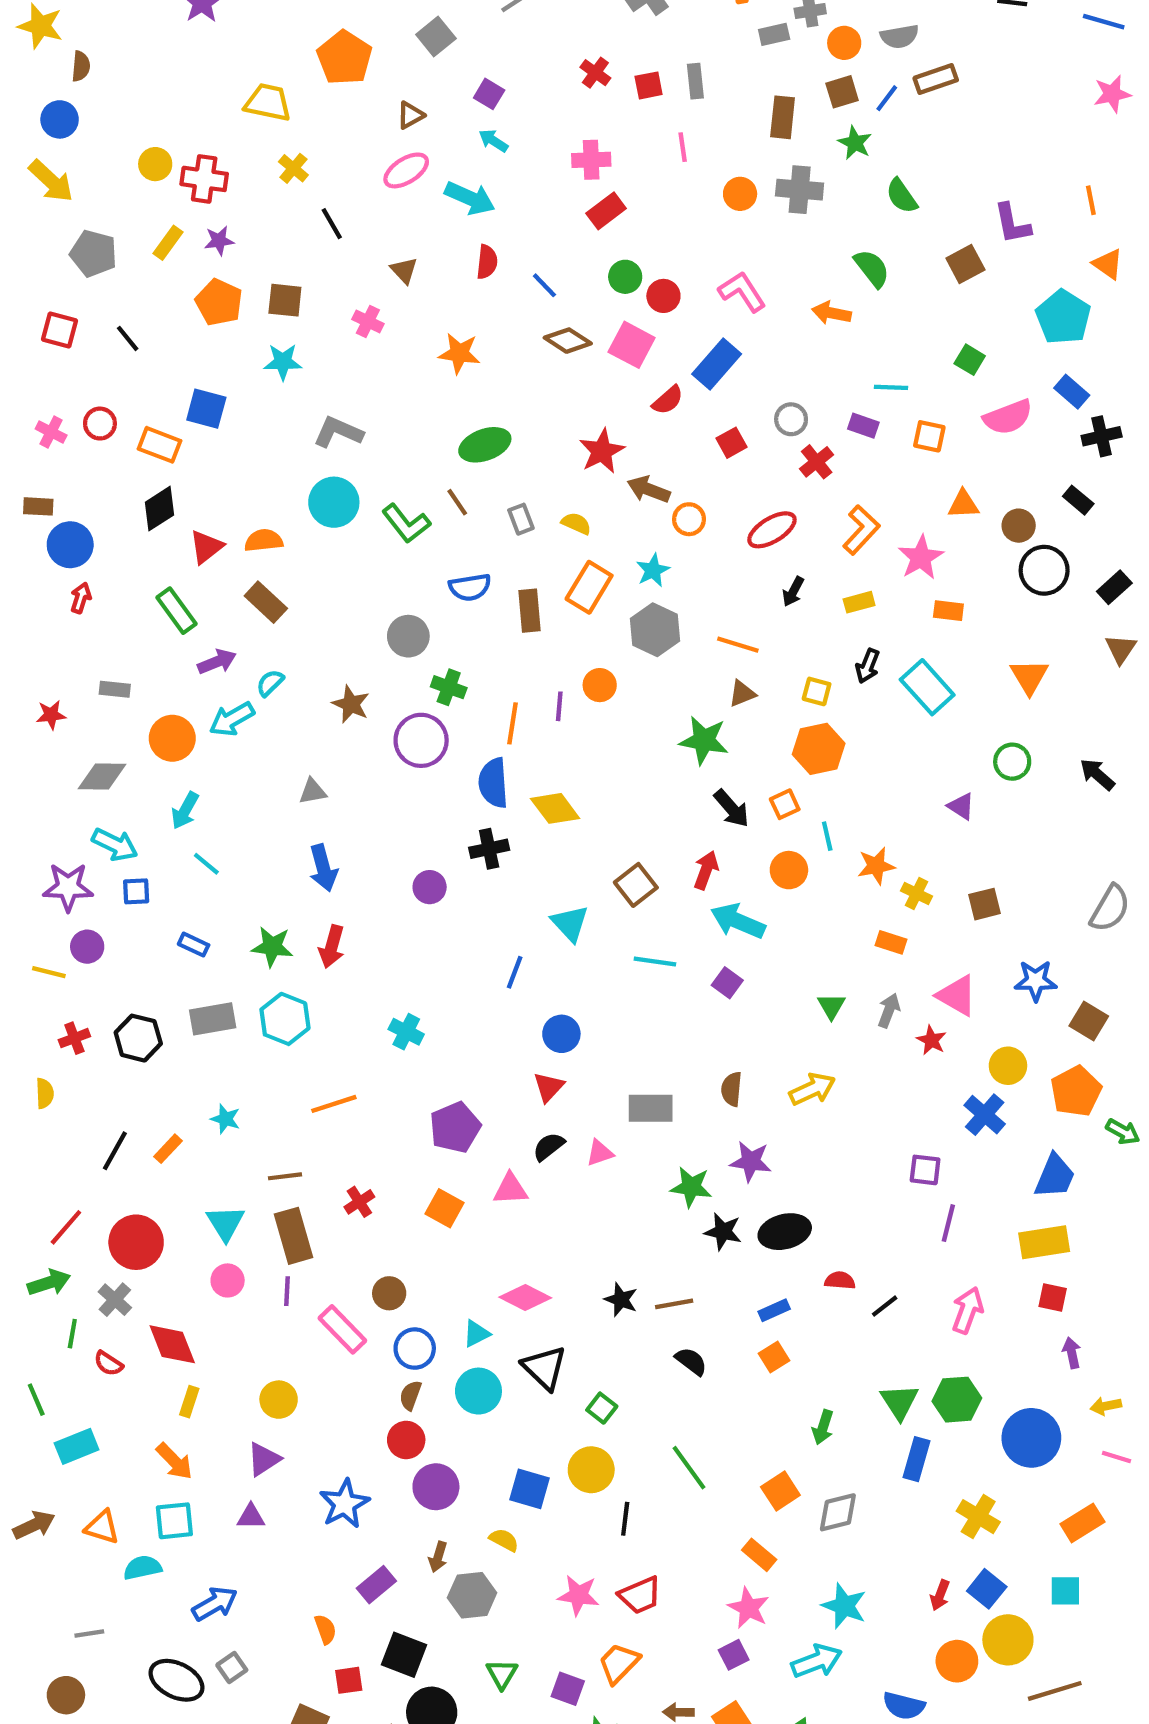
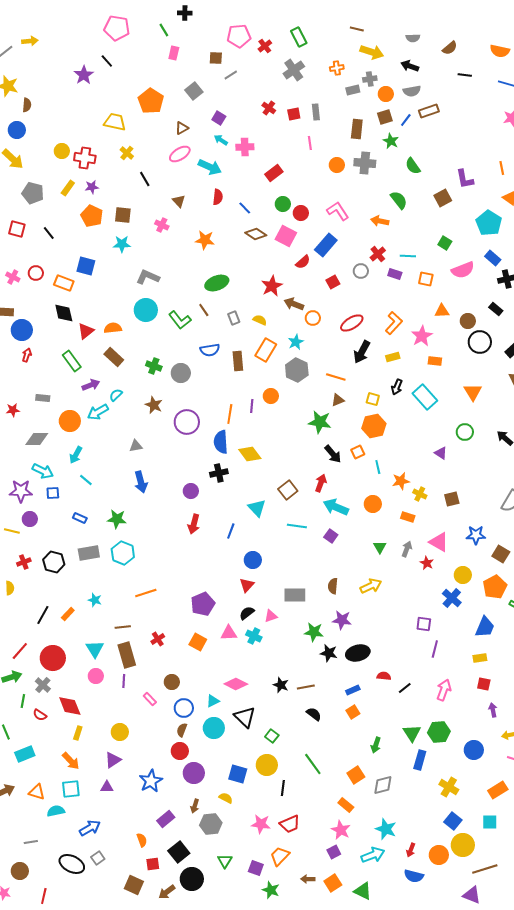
pink cross: (591, 160) -> (245, 147), moved
red cross: (817, 462) -> (378, 254), moved
black diamond: (159, 509) -> (64, 313), turned -70
black arrow: (793, 592) -> (362, 352), size x1.6
green cross: (449, 687) -> (154, 366), moved
orange circle: (789, 870) -> (373, 504), moved
red arrow: (332, 947) -> (194, 524), moved
cyan cross: (406, 1032) -> (254, 636), moved
yellow rectangle: (1044, 1242) -> (480, 658), size x0.6
pink rectangle: (342, 1329) -> (150, 699), size x0.6
blue circle: (1031, 1438) -> (474, 750), size x0.7
red arrow: (940, 1595) -> (411, 850), moved
black square: (404, 1655) -> (179, 852), turned 30

